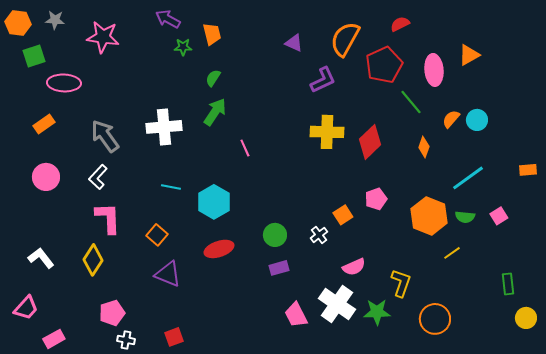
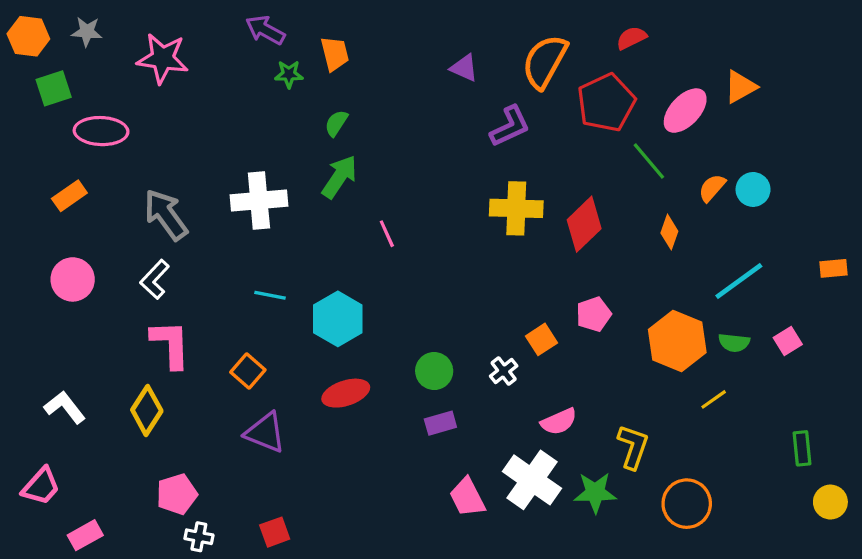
pink ellipse: (434, 70) -> (685, 111), turned 48

